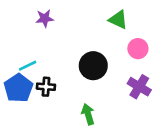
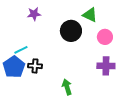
black circle: (93, 66) -> (71, 31), moved
purple cross: (139, 87) -> (106, 66), turned -30

